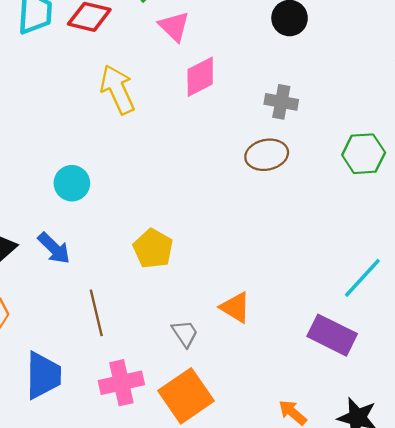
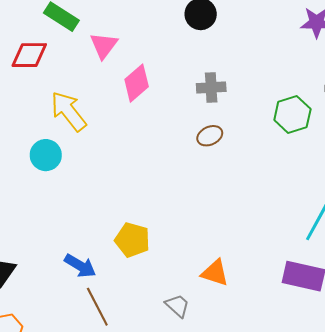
pink triangle: (174, 26) -> (104, 45), turned 36
brown ellipse: (267, 155) -> (210, 136), size x0.7
cyan circle: (72, 183) -> (46, 155), moved
blue arrow: (54, 248) -> (80, 266), moved

